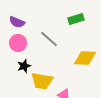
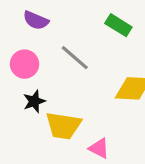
green rectangle: (76, 19) -> (118, 25), turned 49
purple semicircle: (17, 22) -> (36, 20), moved

